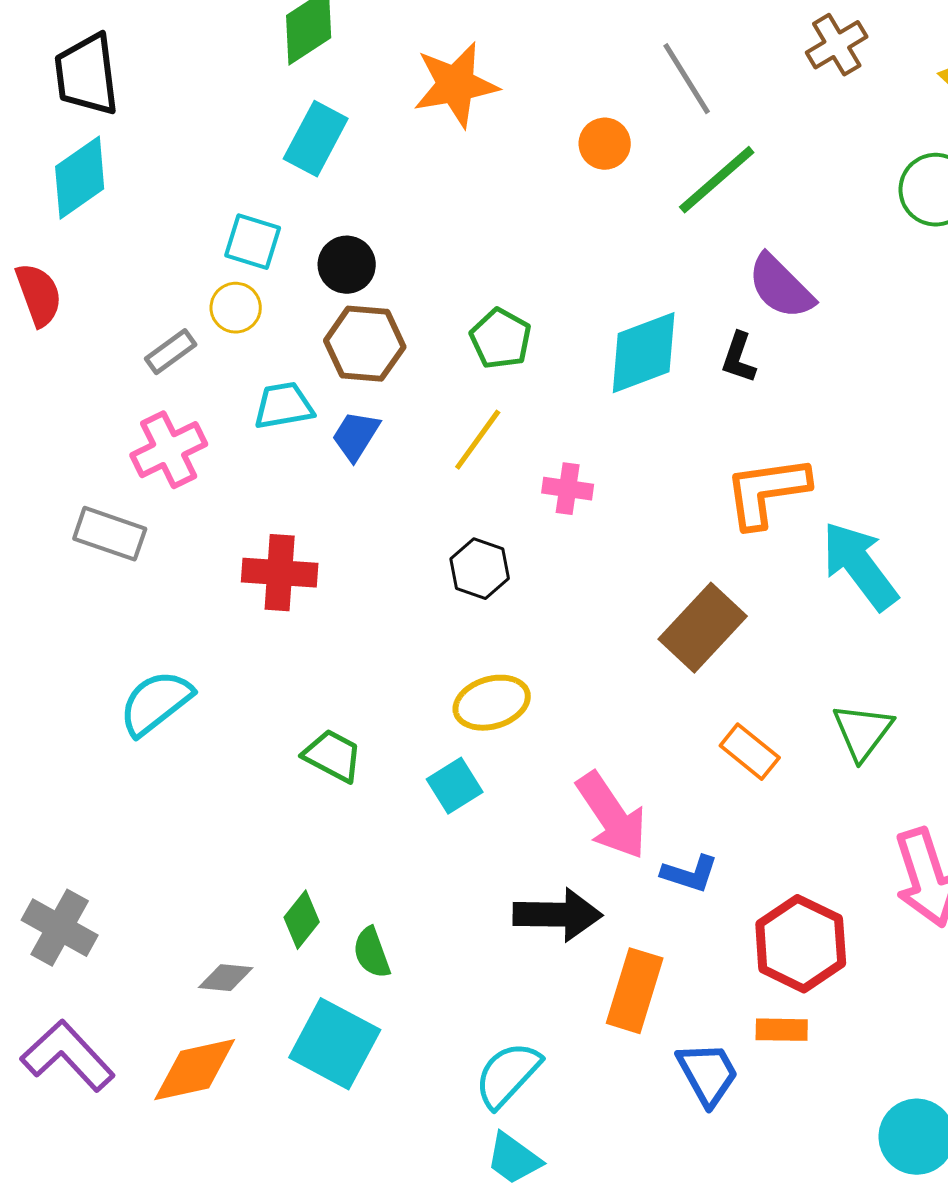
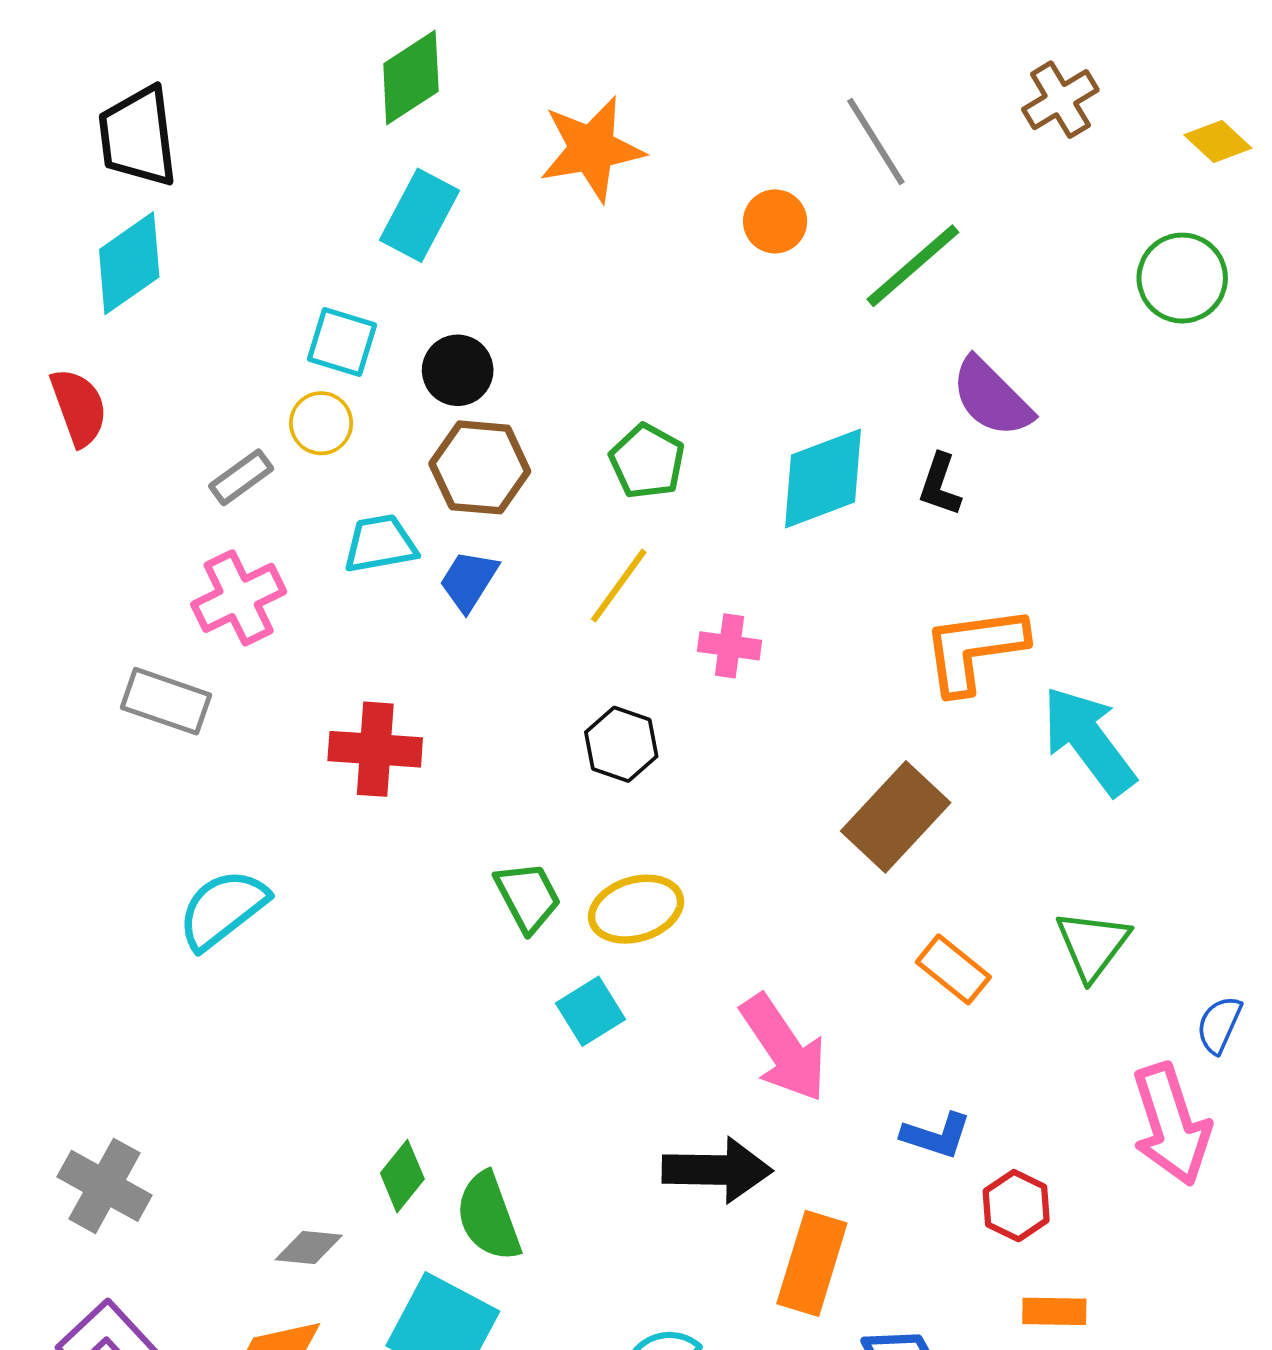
green trapezoid: (333, 756) -> (528, 897), moved, turned 34
blue L-shape: (690, 874) -> (936, 1135), moved
red hexagon: (801, 944) -> (1016, 1206), size x0.6
green semicircle: (372, 953) -> (488, 1217), size x1.4
orange rectangle: (782, 1030) -> (1054, 1311), moved

